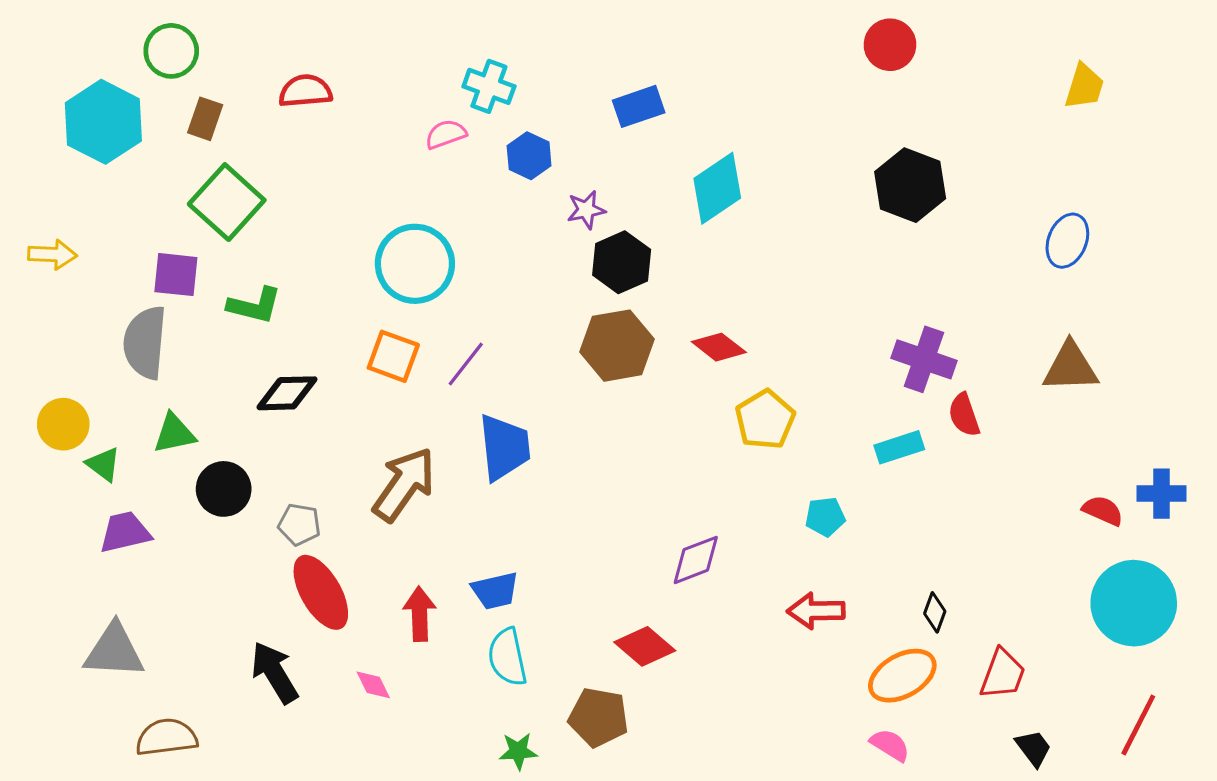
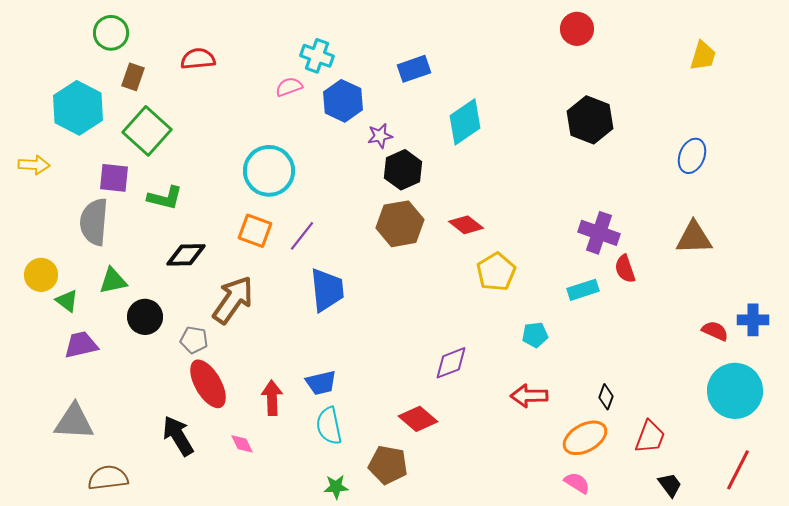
cyan hexagon: (103, 122) -> (78, 108), moved
blue hexagon: (529, 156) -> (343, 101), size x1.4
brown arrow: (404, 484) -> (233, 300), moved

